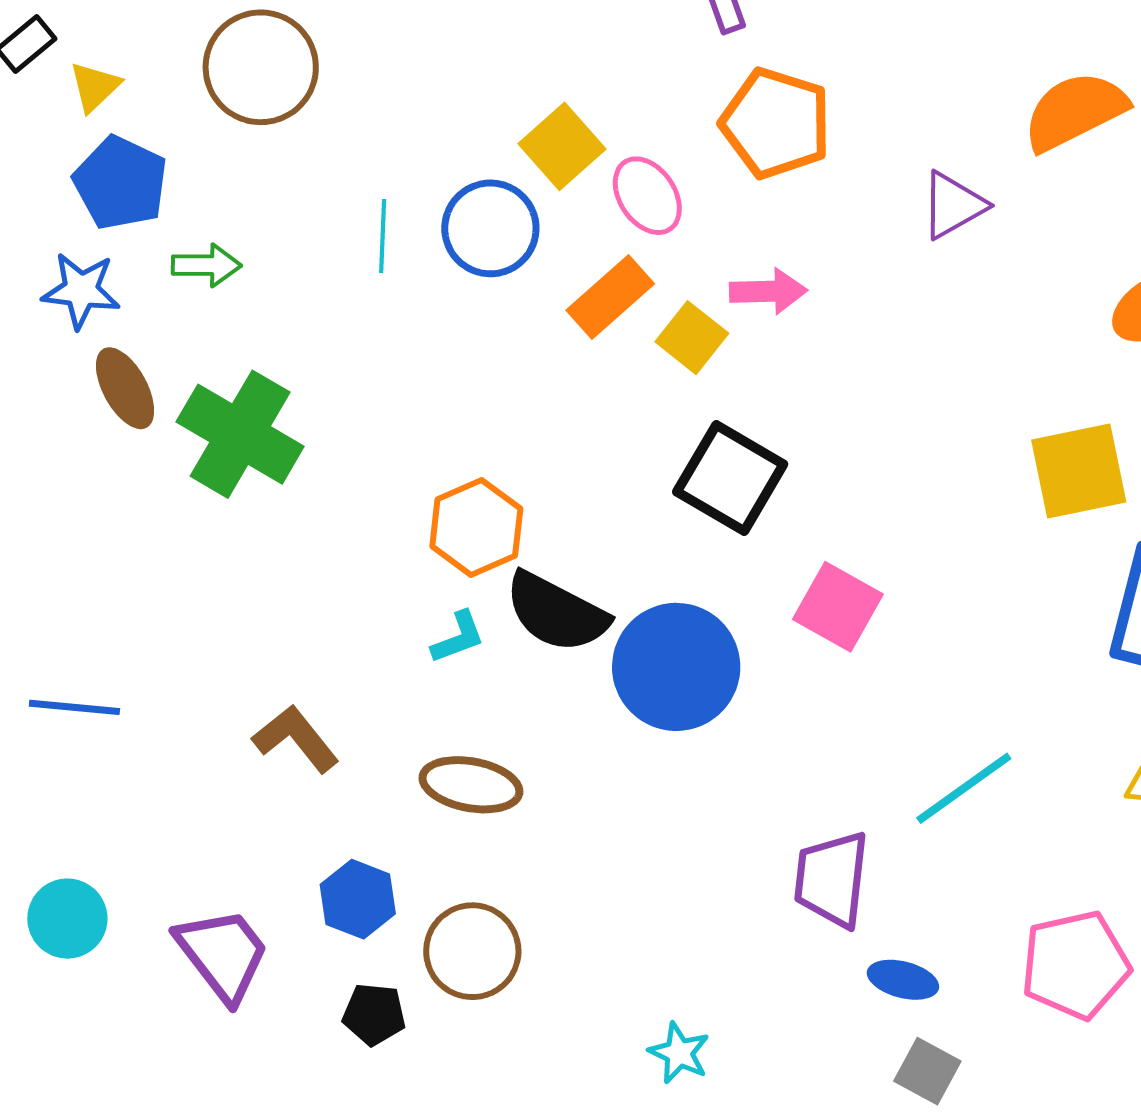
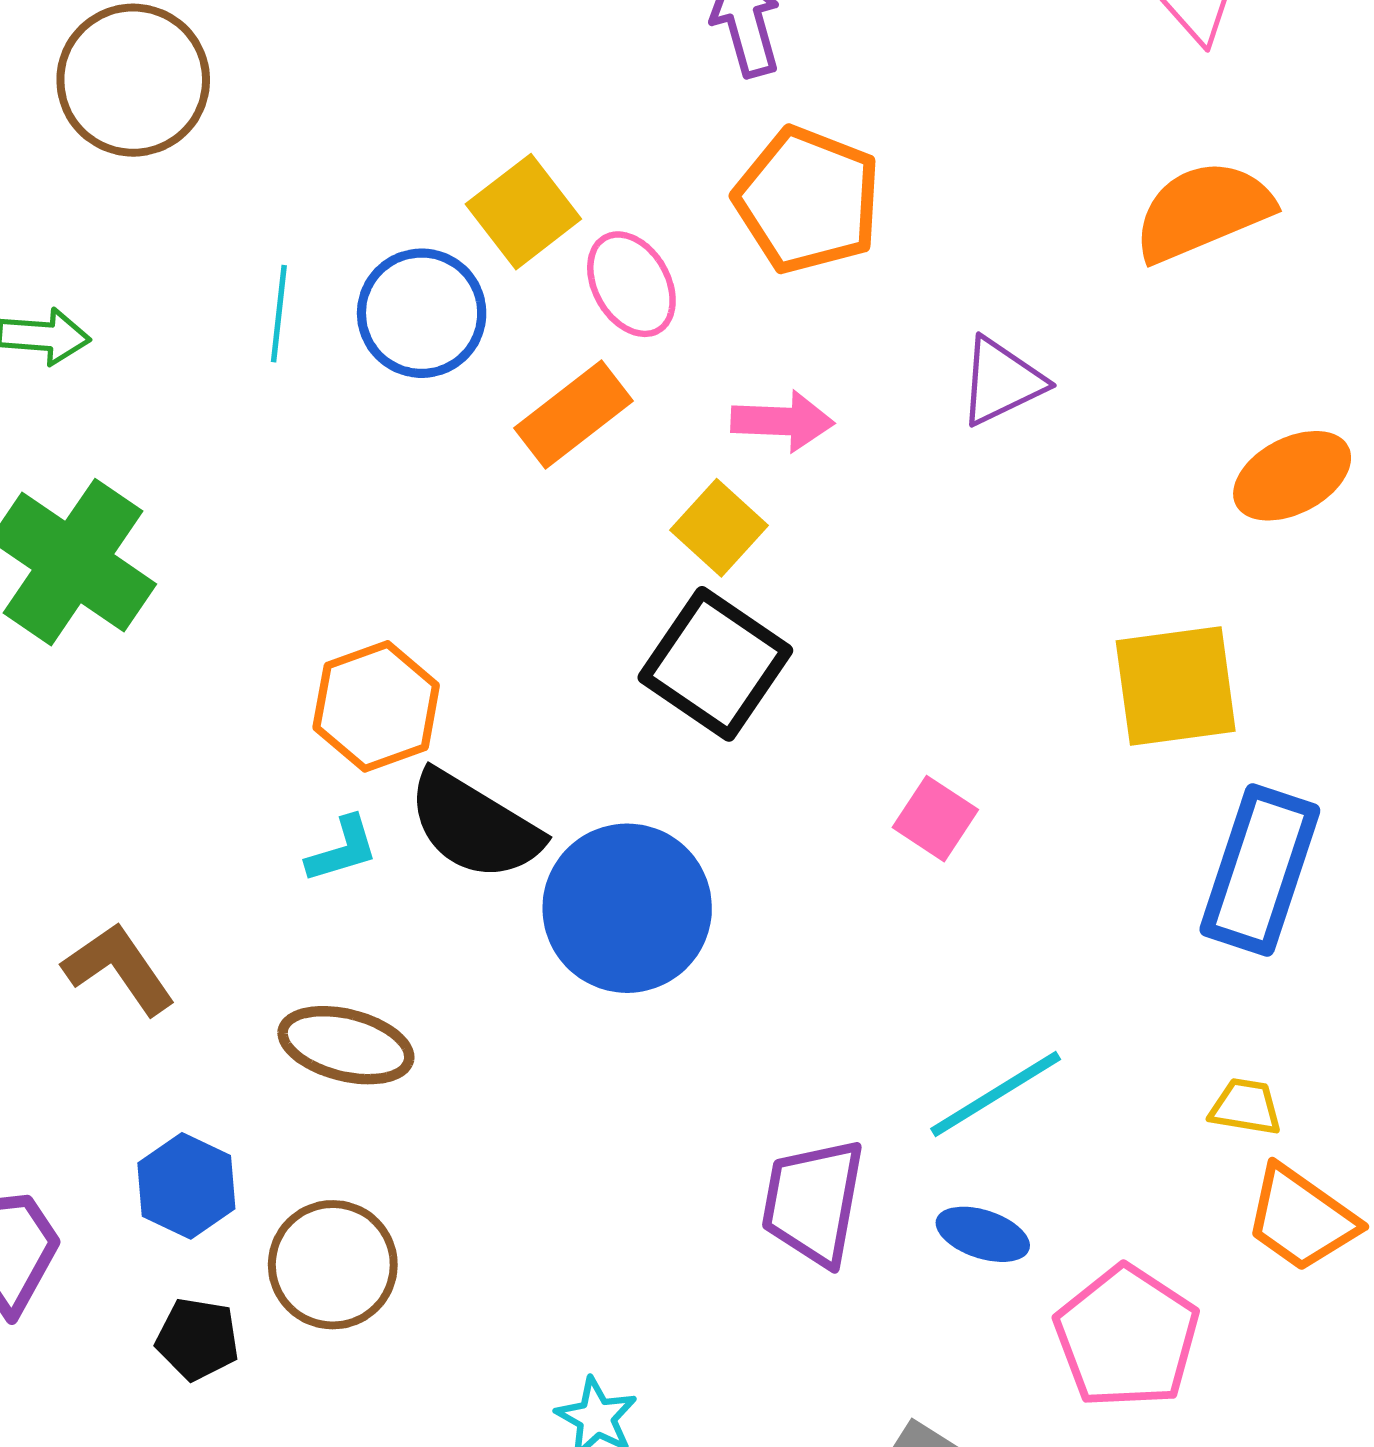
purple triangle: (953, 205) -> (1001, 381), moved
yellow square: (692, 338) -> (719, 528), moved
pink square: (838, 607) -> (935, 819), moved, size x0.7
pink pentagon: (1075, 965) -> (1127, 1337), turned -30
blue ellipse: (903, 980) -> (983, 1234), moved

